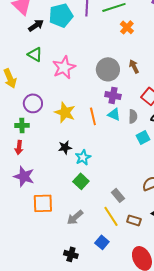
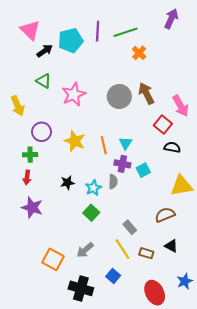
brown arrow: (134, 66) -> (146, 93), size x1.5
purple cross: (113, 95) -> (122, 164), moved
cyan triangle: (114, 114) -> (126, 143), turned 40
gray semicircle: (133, 116) -> (113, 182), moved
cyan square: (143, 137) -> (143, 170), moved
black star: (65, 147) -> (67, 183), moved
orange square: (43, 203) -> (53, 259), moved, turned 30
black cross: (71, 254) -> (81, 288), size x1.6

